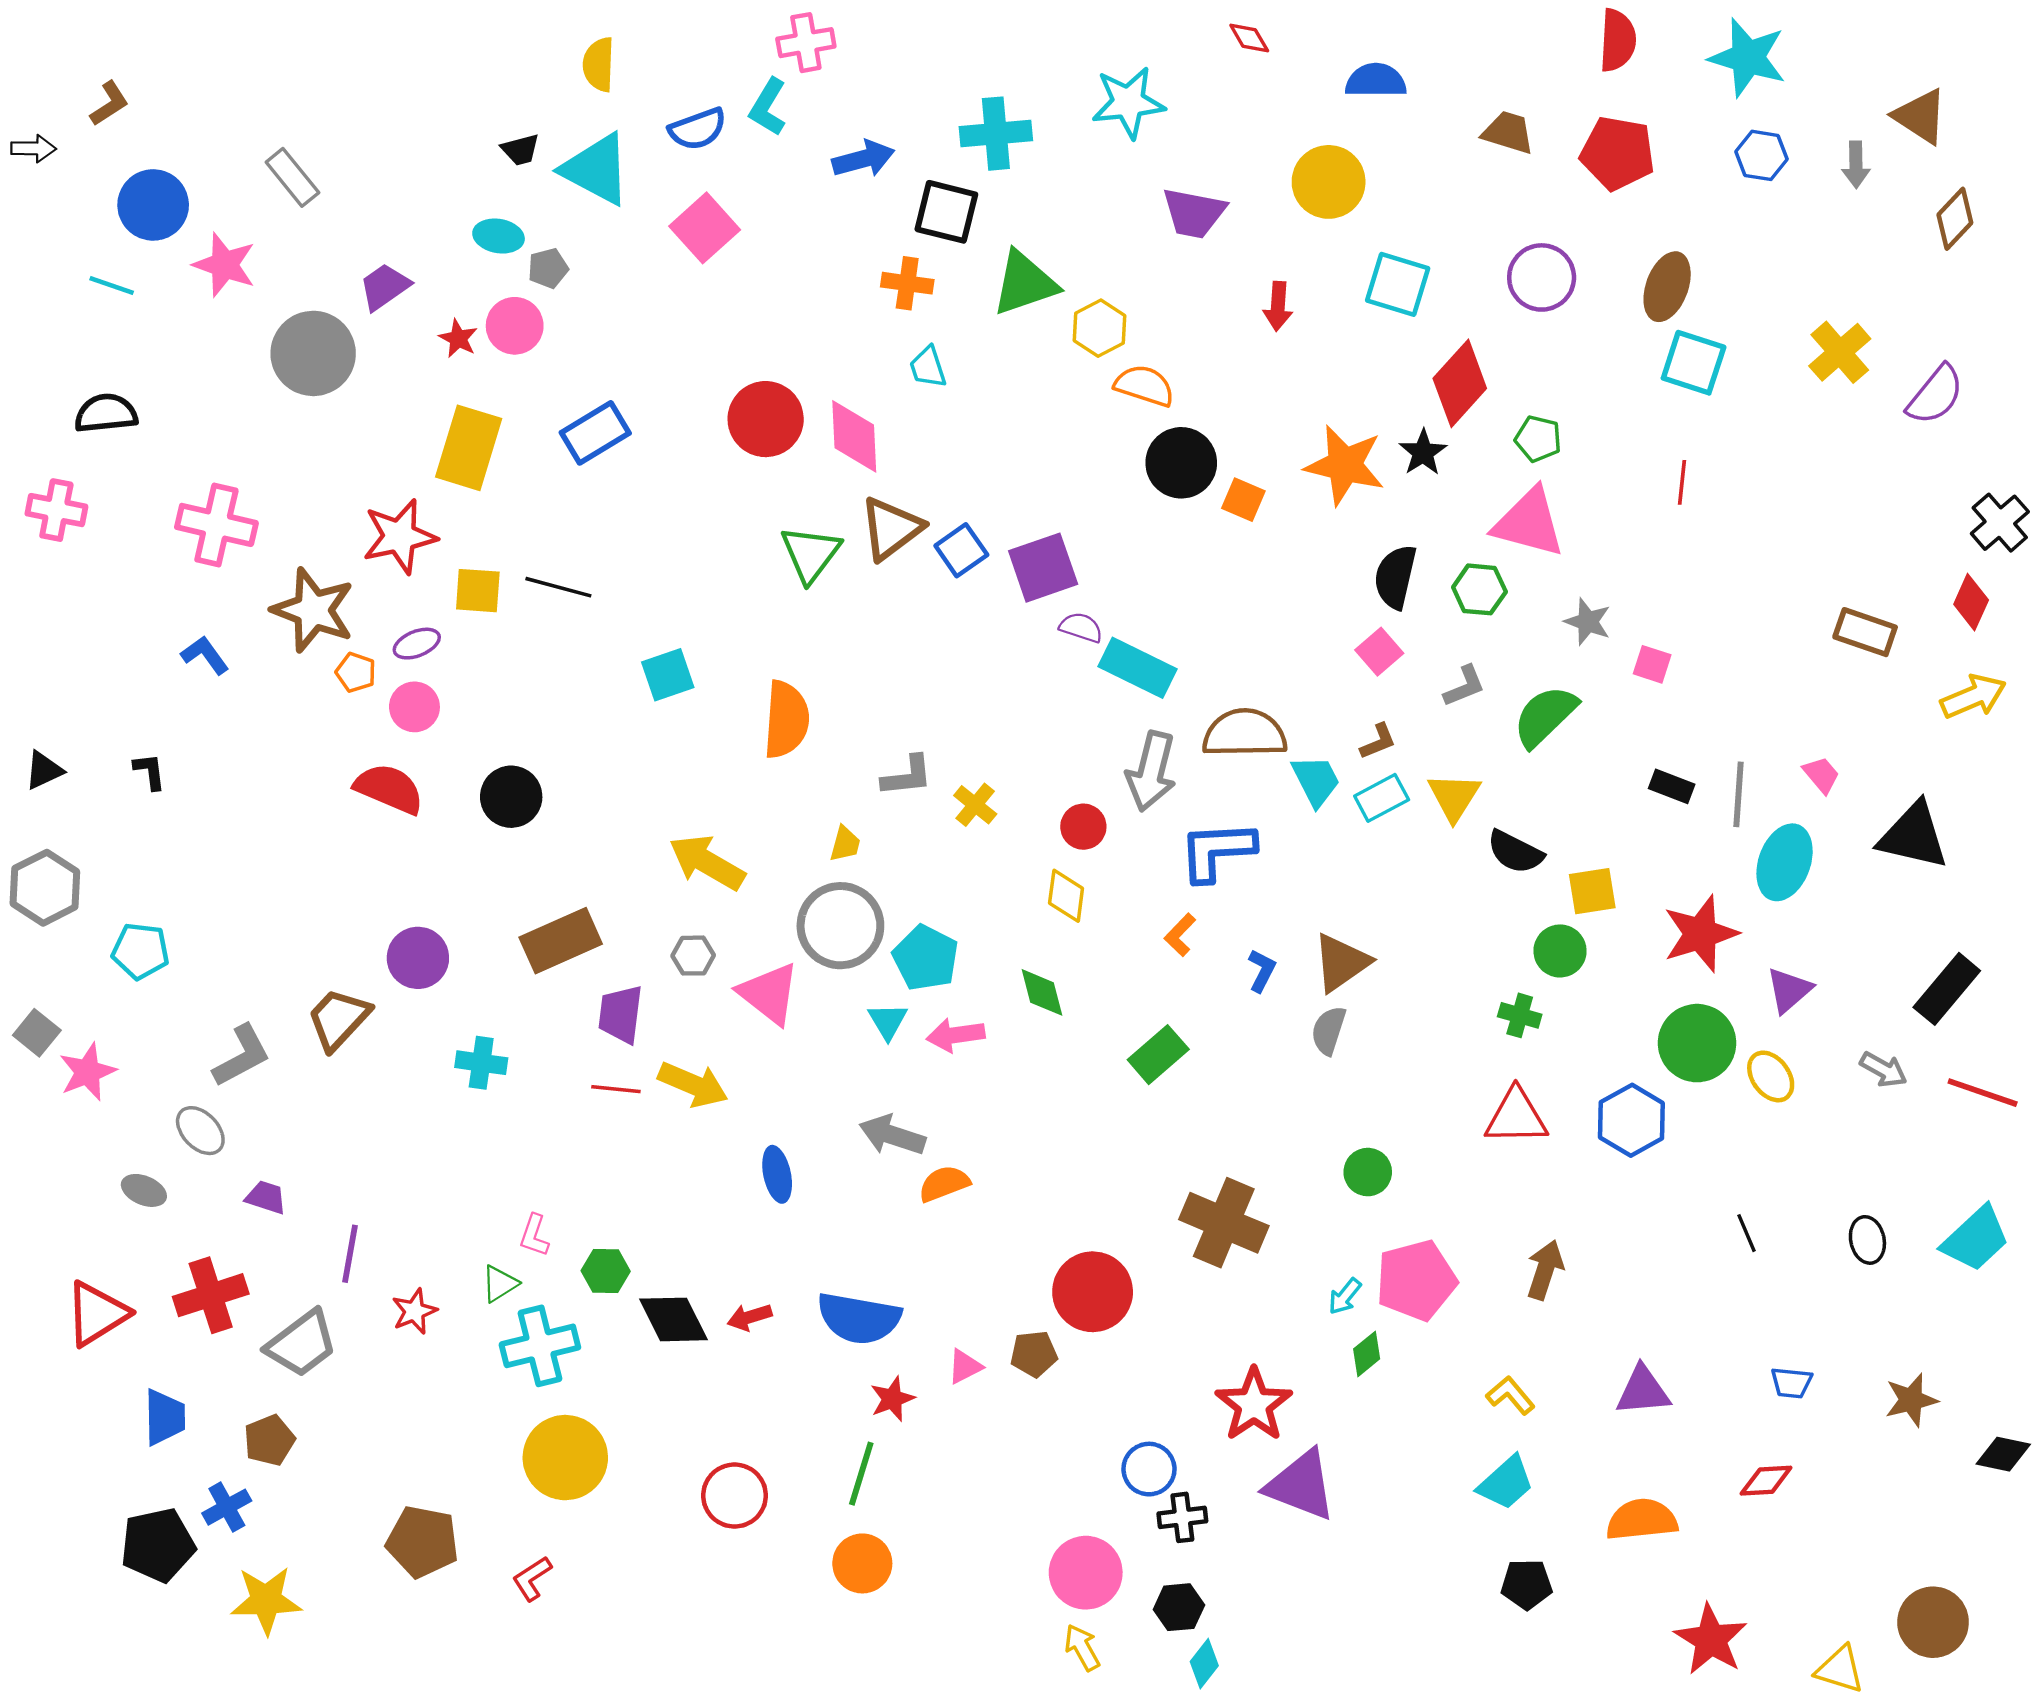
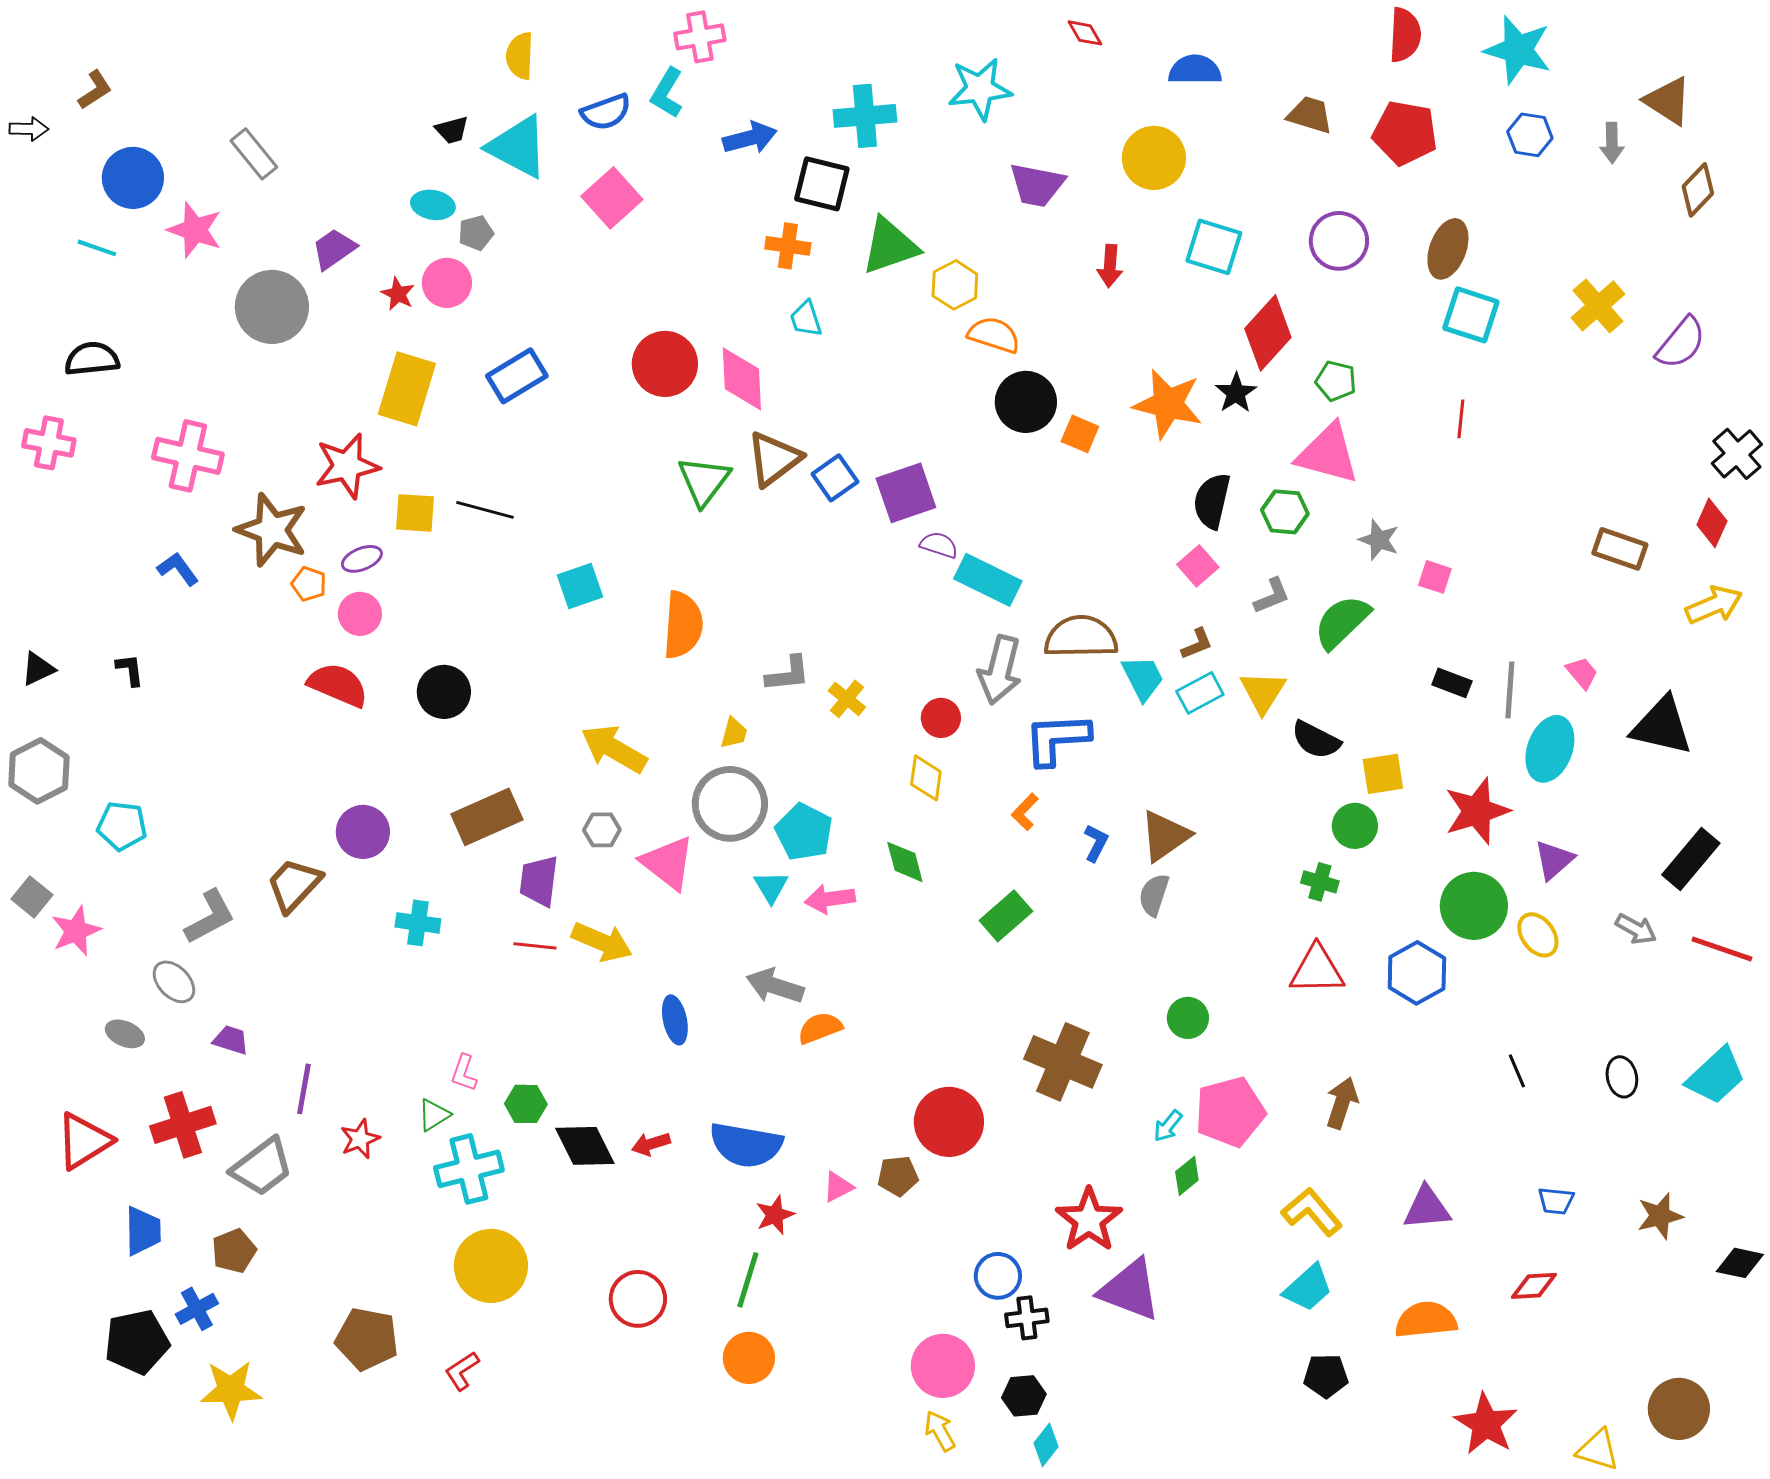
yellow L-shape: (1511, 1395) -> (1312, 1212), size x1.4

